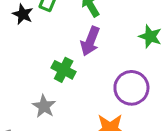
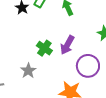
purple arrow: (90, 41) -> (67, 45), moved

